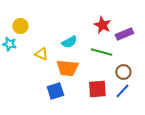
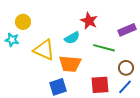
red star: (102, 25) -> (89, 21), moved
yellow triangle: (41, 54) -> (44, 50), size x1.6

